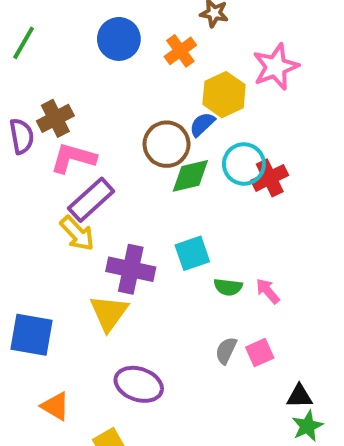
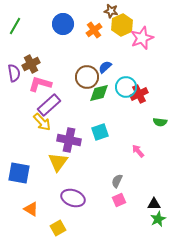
yellow hexagon: (224, 95) -> (122, 25), moved
green semicircle: (228, 287) -> (160, 122), moved
pink square: (260, 353) -> (119, 200), moved

